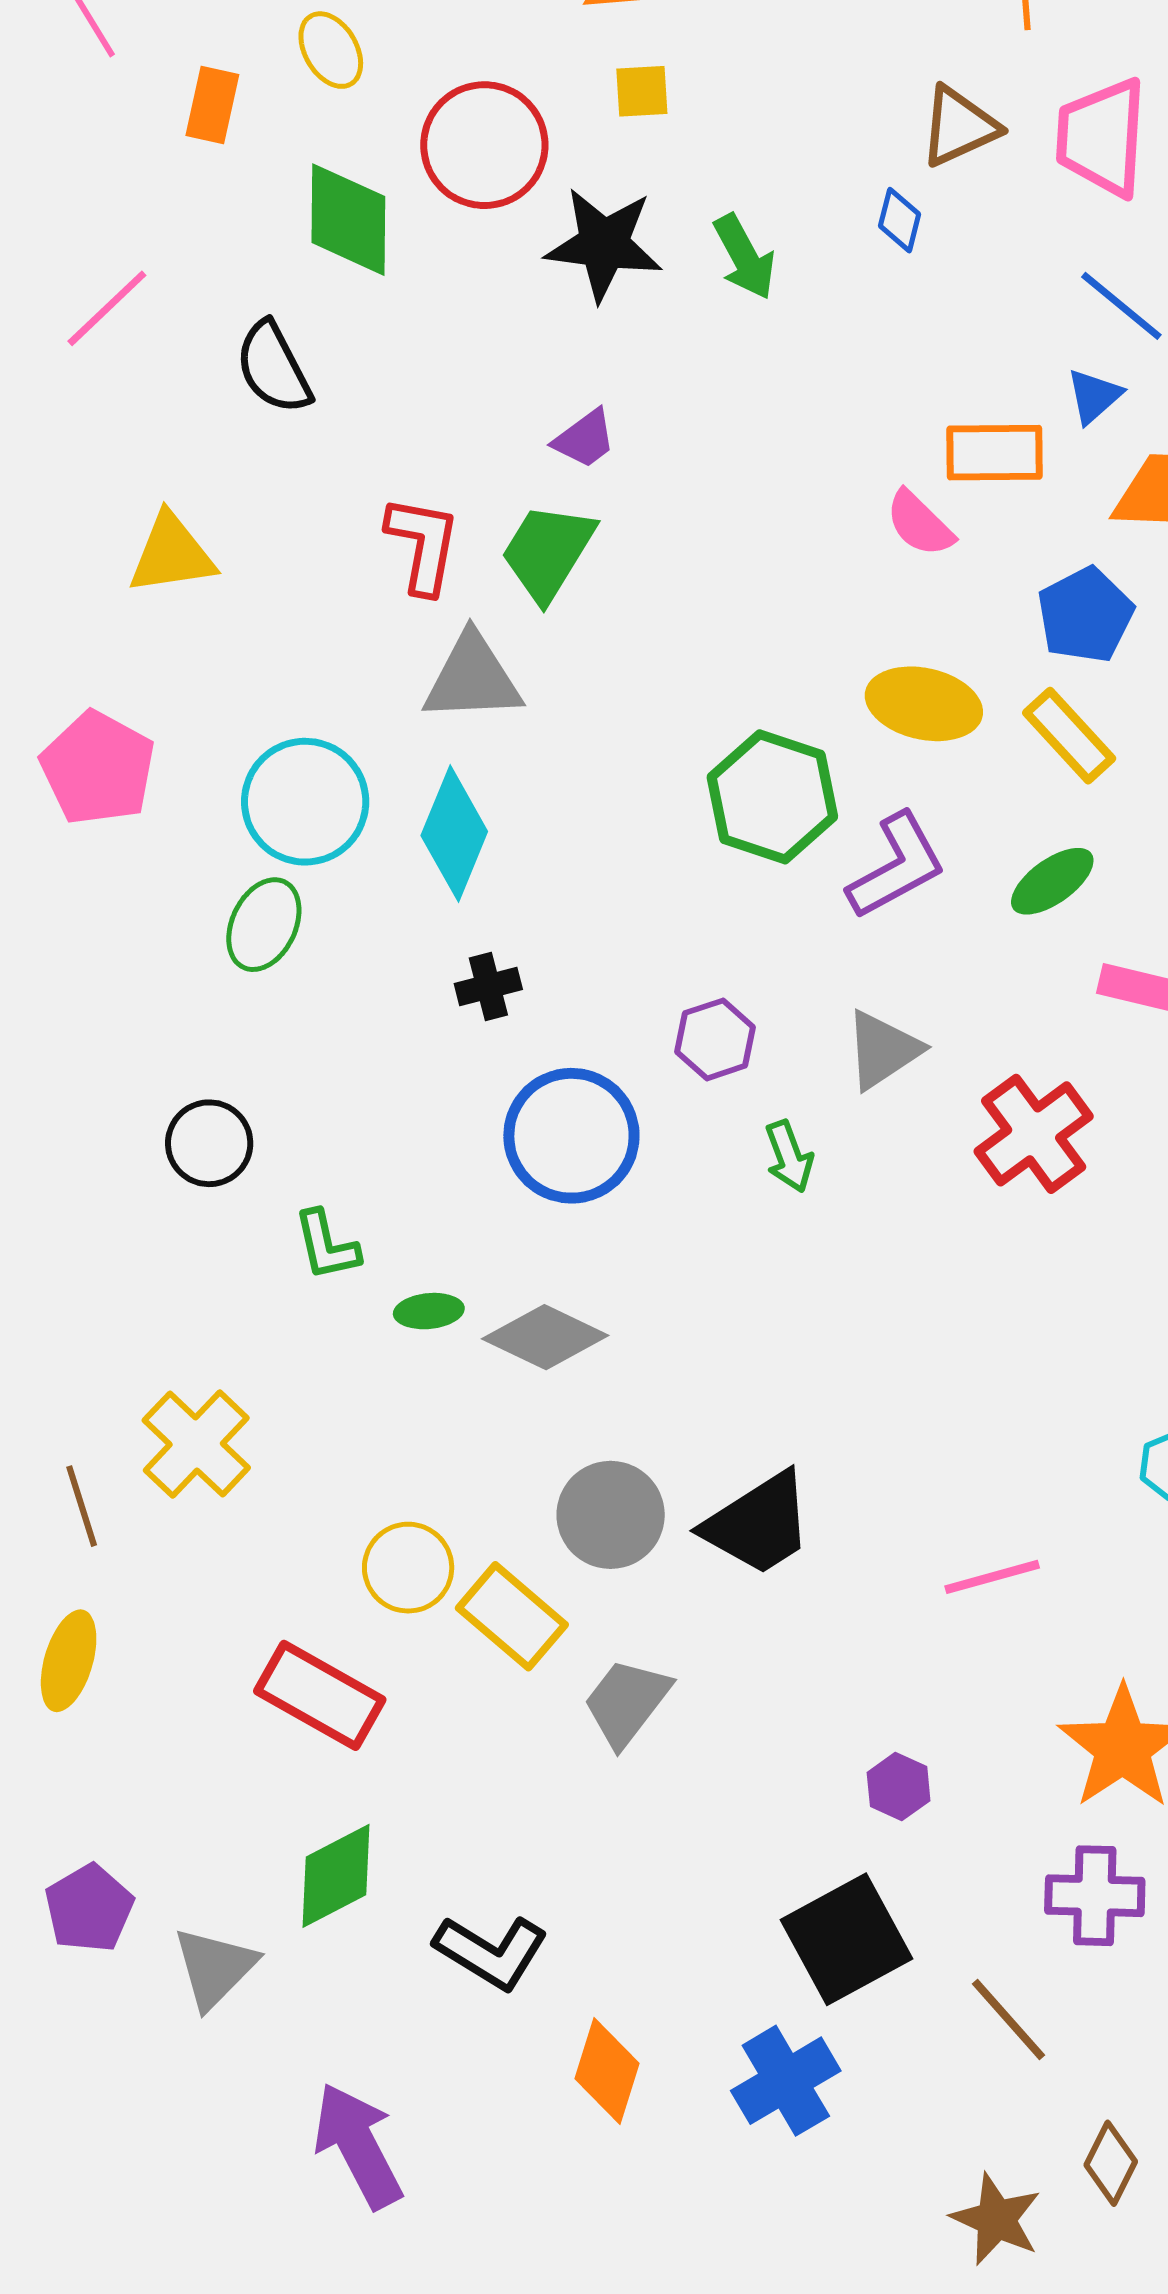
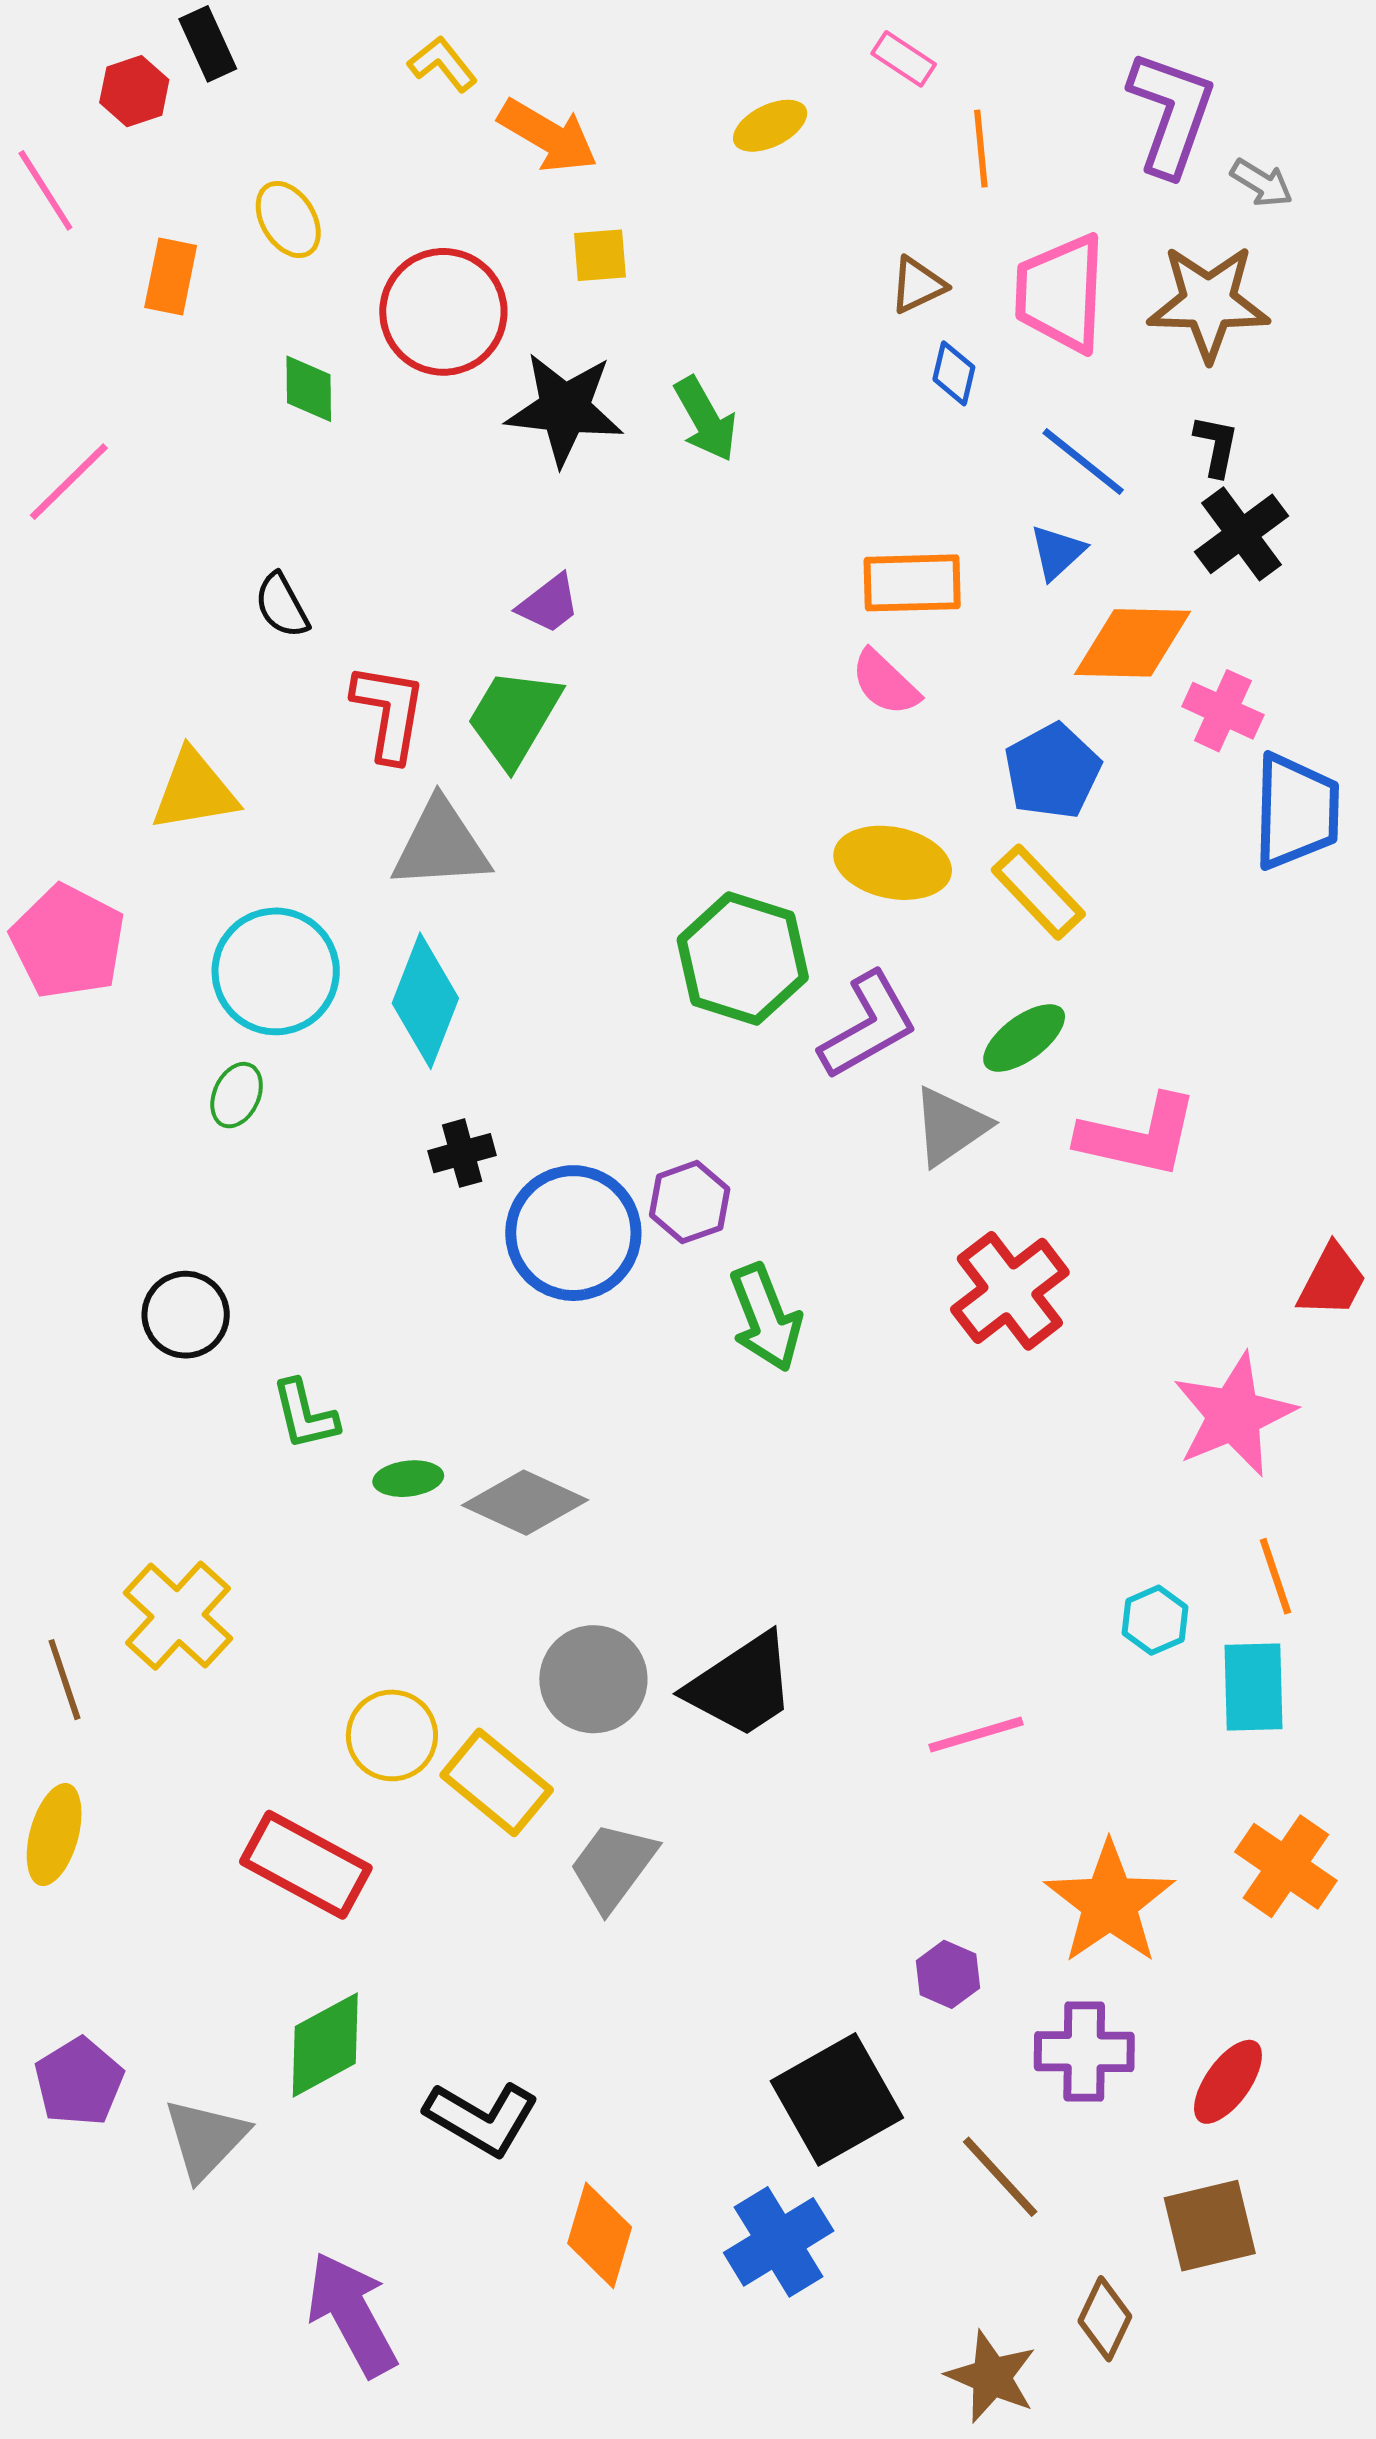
brown triangle: (959, 127) -> (918, 285), size x0.7
green diamond: (348, 220) -> (309, 389), size x0.6
blue diamond: (900, 220) -> (954, 373), moved
black semicircle: (273, 368) -> (282, 605), moved, size x0.7
orange rectangle: (994, 453) -> (912, 583), moved
yellow triangle: (172, 554) -> (194, 791), moved
green ellipse: (264, 925) -> (237, 1095), size x0.7
gray triangle: (883, 1050) -> (950, 1126), moved
blue circle: (571, 1136) -> (573, 1233), moved
green arrow: (789, 1156) -> (766, 1318), size x1.5
purple hexagon: (899, 1787) -> (948, 1974), moved

